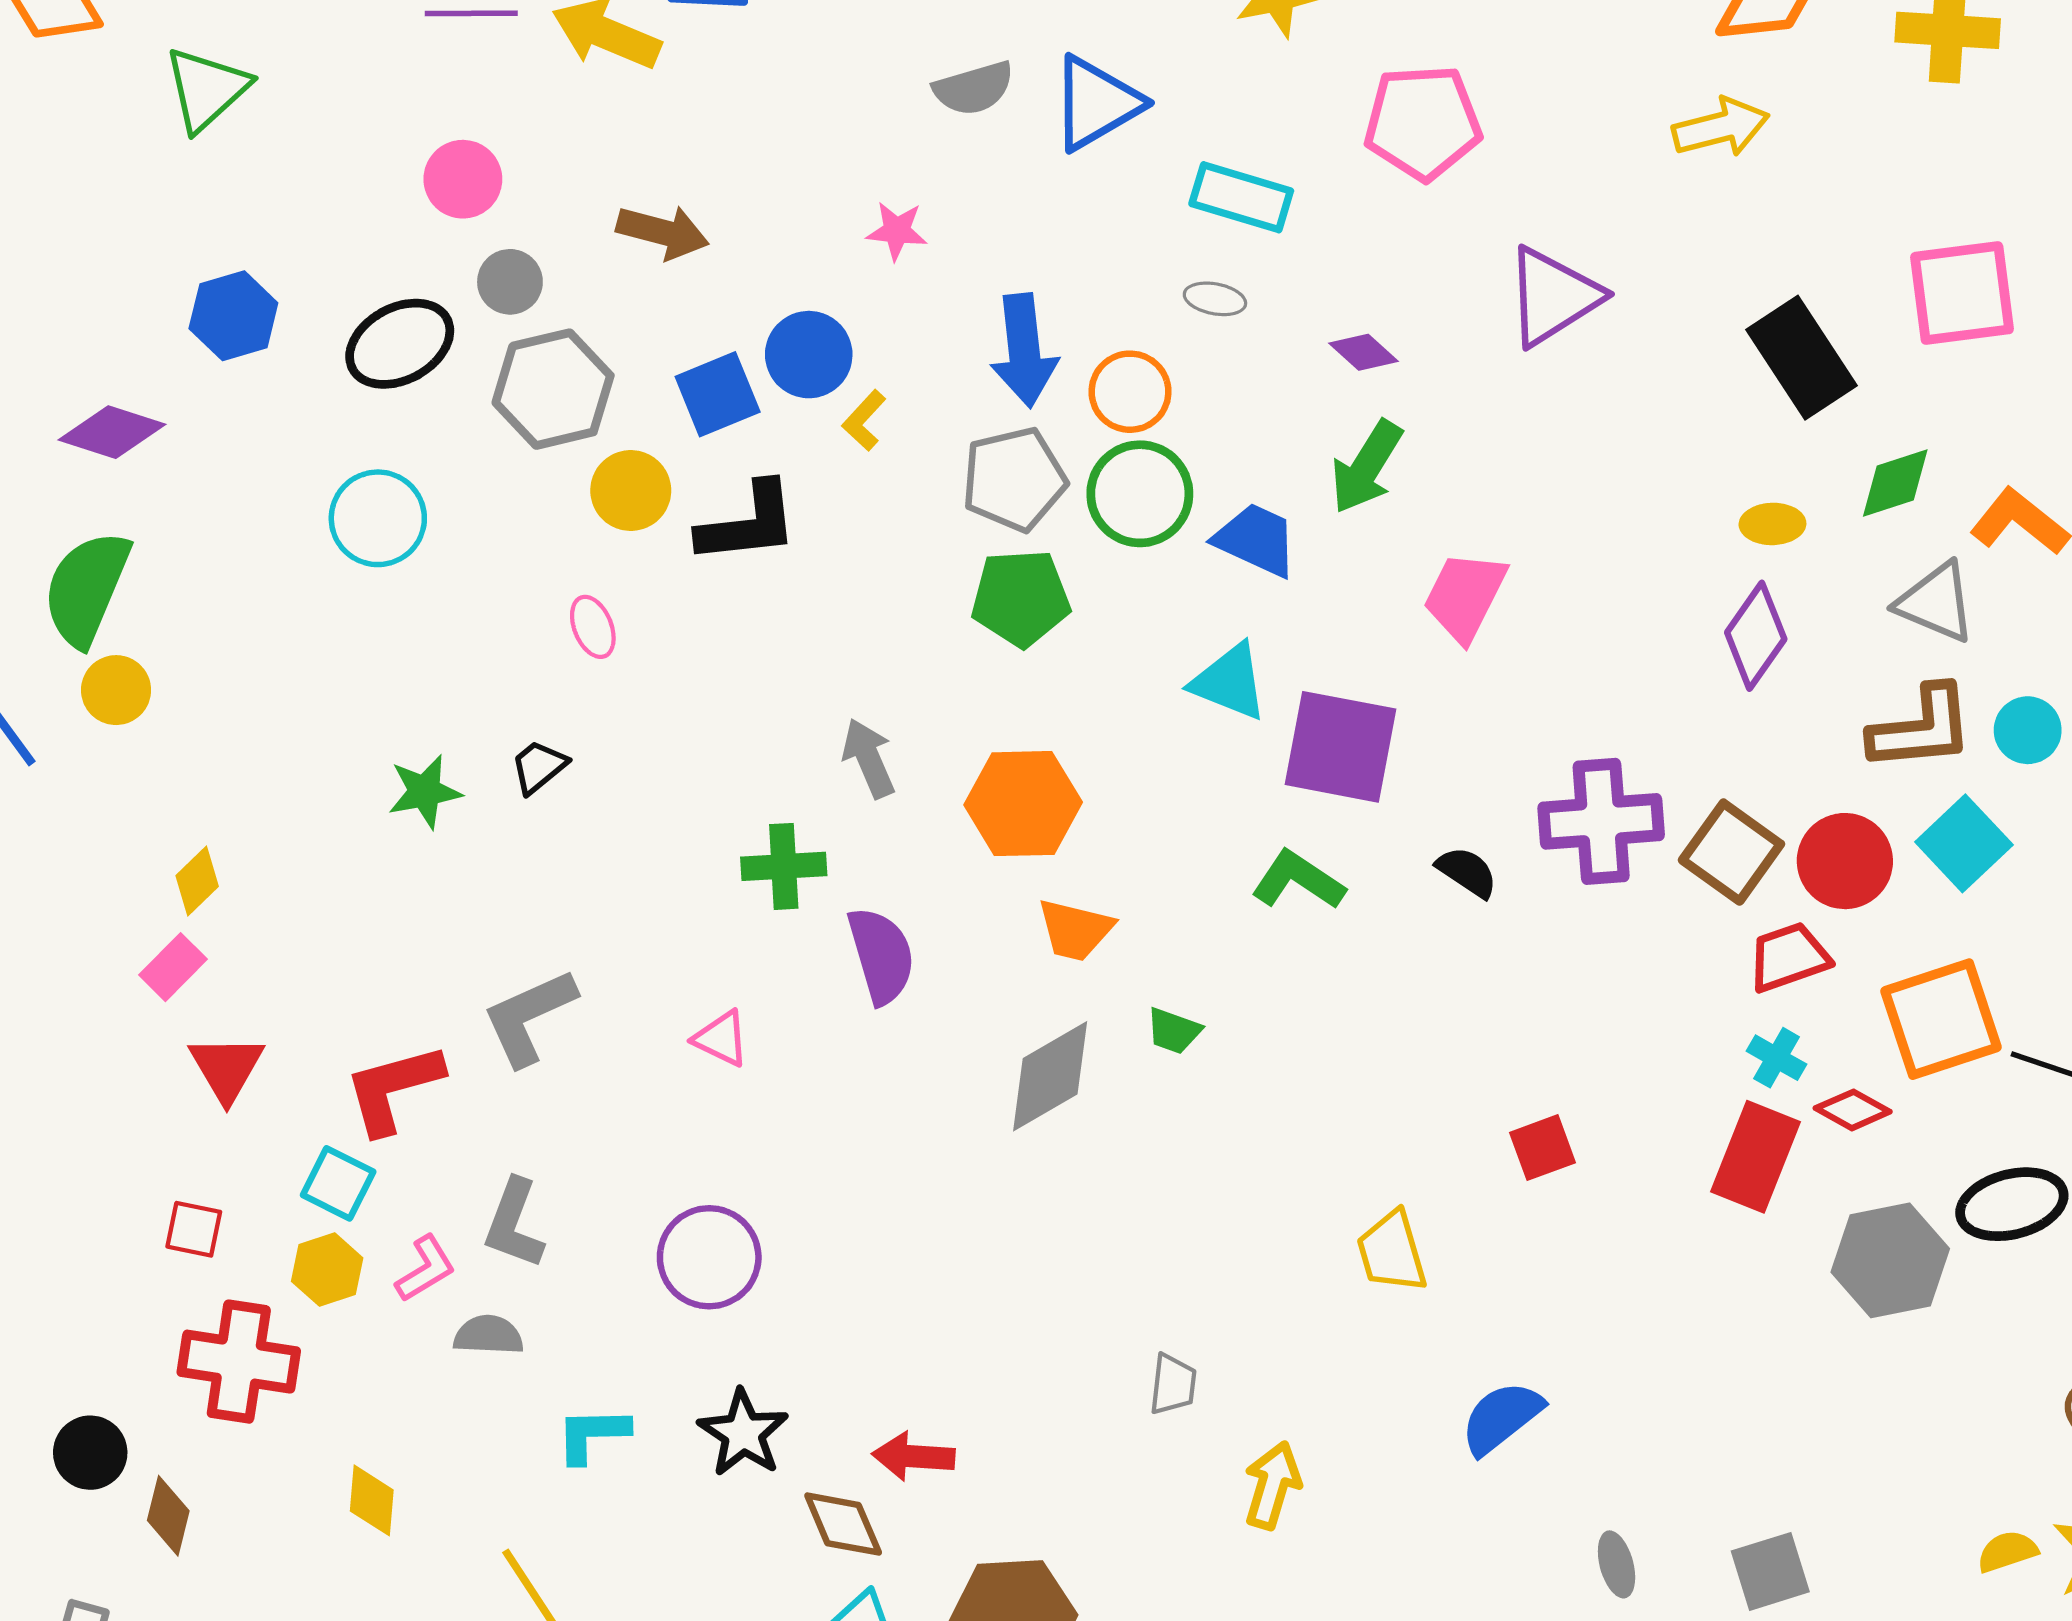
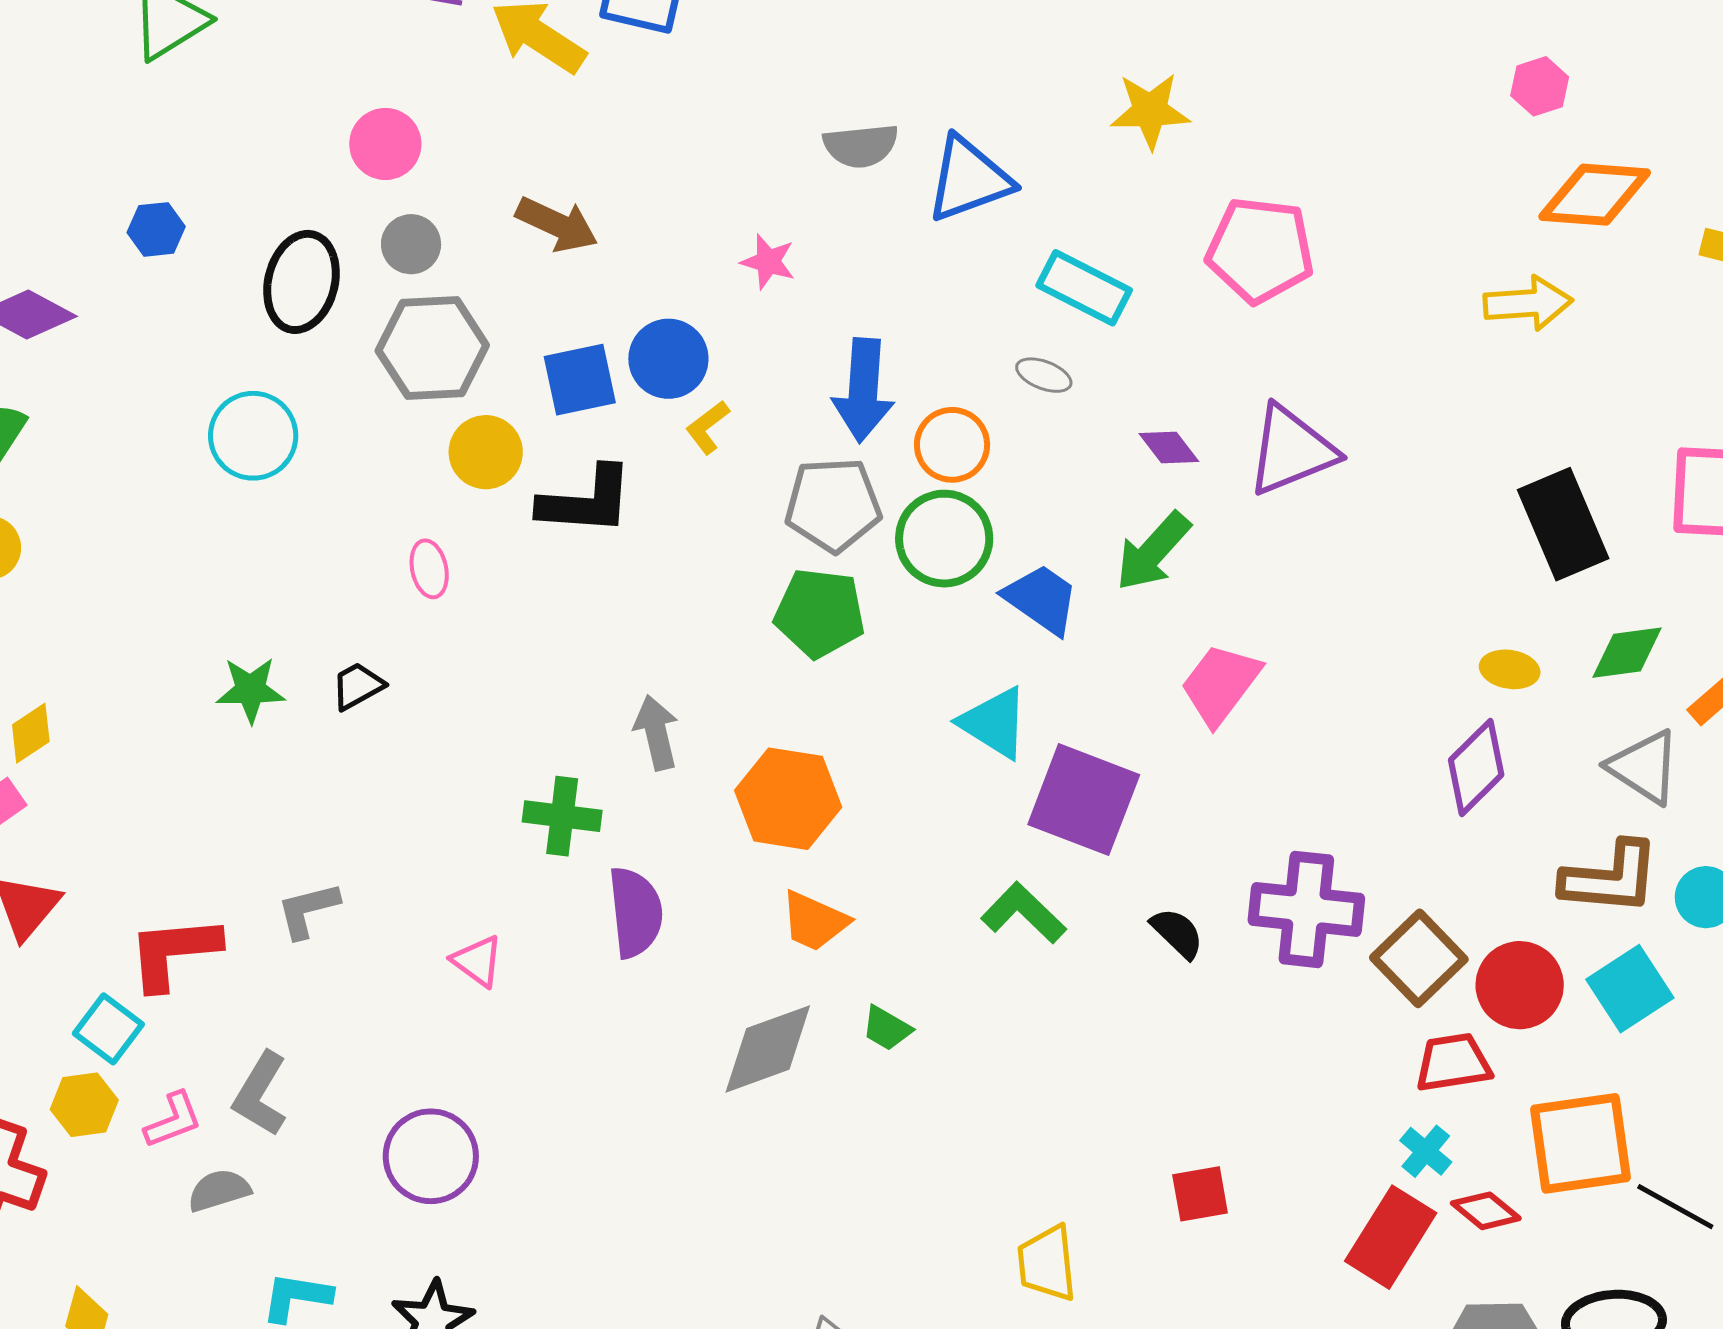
purple triangle: (1553, 296) -> (1291, 450), moved
blue hexagon: (233, 316) -> (156, 229), size x0.7
black ellipse: (400, 344) -> (301, 282), turned -58
gray L-shape: (529, 1017) -> (308, 910), size x0.7
gray semicircle: (488, 1335) -> (219, 1190), turned -30

